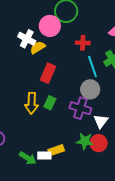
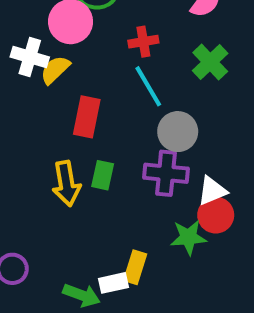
cyan line: (92, 66) -> (148, 86), moved
white triangle: (101, 121) -> (212, 191), turned 42
red circle: (99, 143) -> (216, 215), moved
yellow rectangle: (56, 150) -> (135, 267), turned -42

